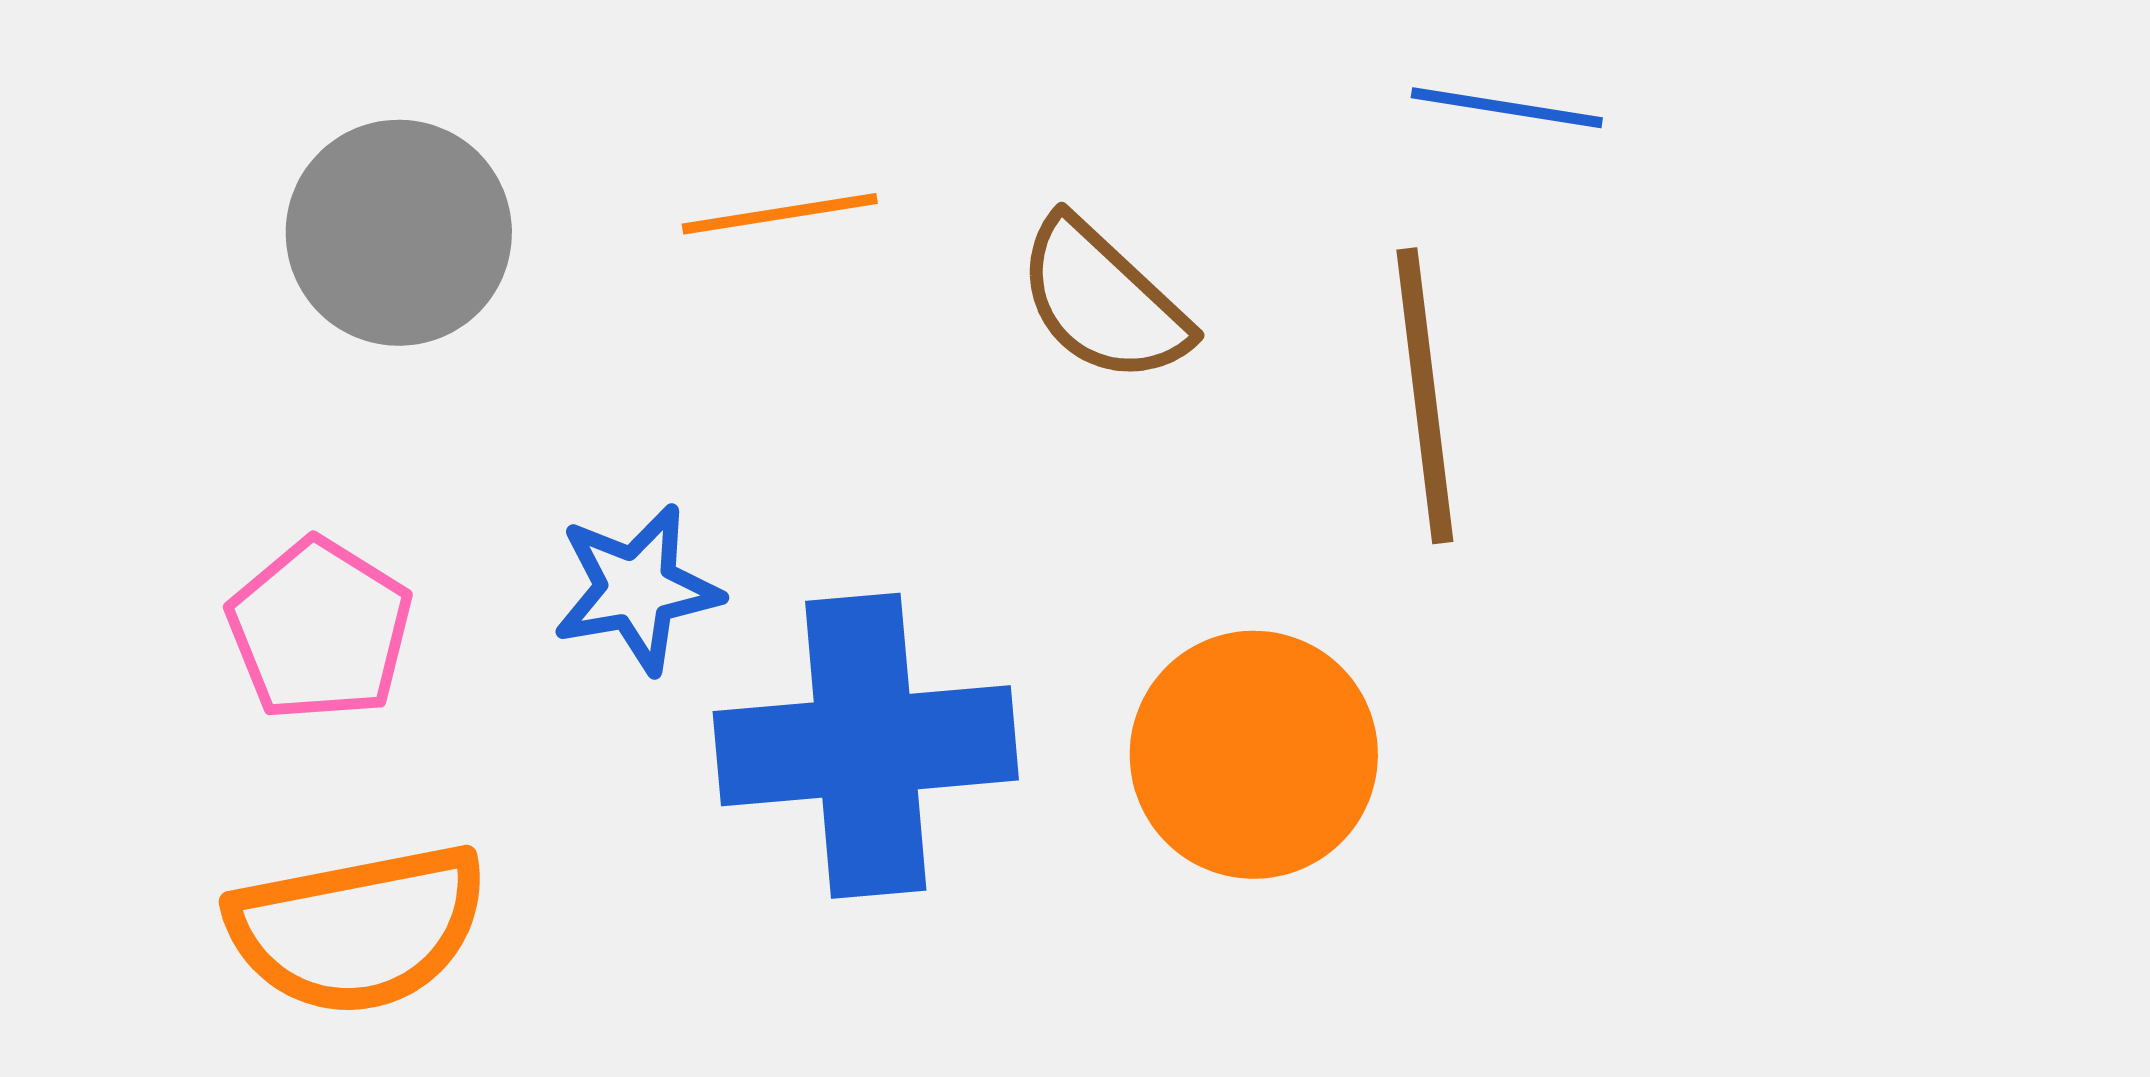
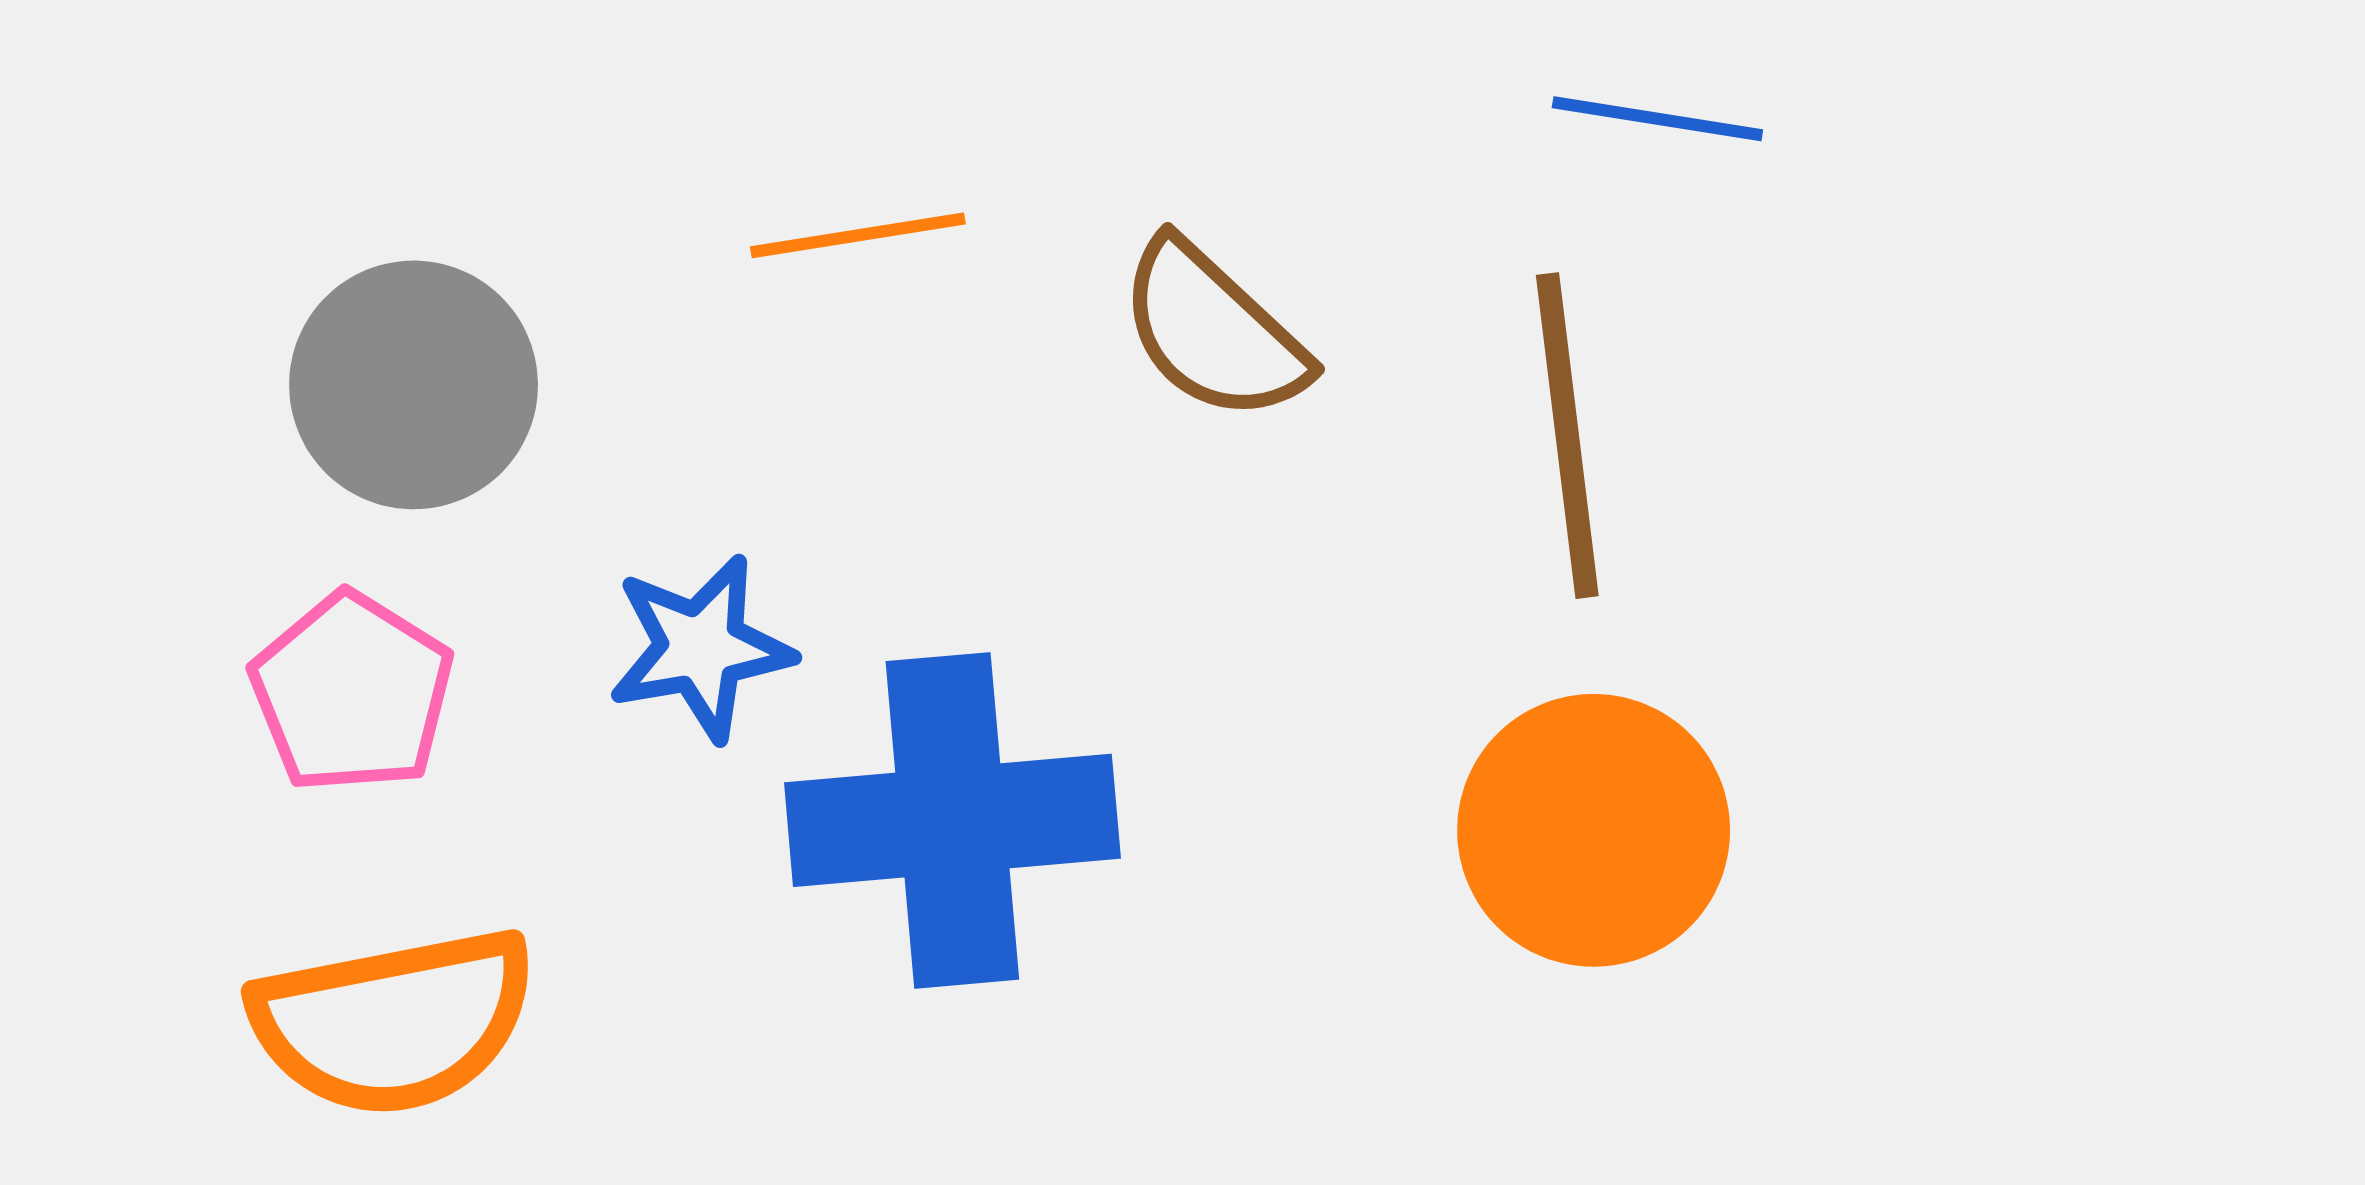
gray circle: (399, 233) -> (414, 385), moved
orange circle: (1254, 755) -> (1594, 830), moved

